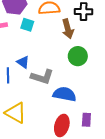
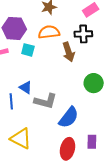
green circle: (78, 56) -> (94, 83), moved
blue semicircle: (65, 94) -> (69, 117), turned 120

